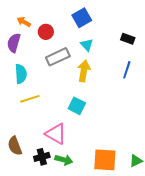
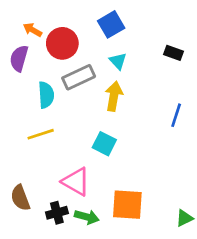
red circle: (46, 32) -> (62, 43), size x1.5
blue line: (127, 70) -> (176, 115), moved
cyan semicircle: (21, 74) -> (46, 95), moved
orange square: (105, 160) -> (127, 205), moved

